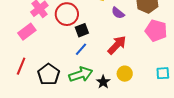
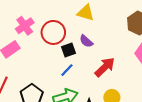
purple semicircle: (118, 13) -> (86, 41), moved

